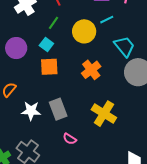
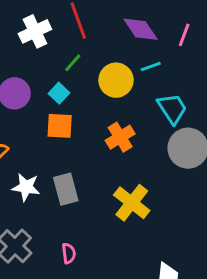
pink semicircle: (70, 139) -> (69, 253), moved, turned -136

